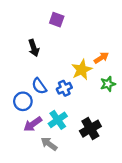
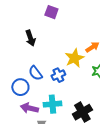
cyan cross: (58, 120) -> (52, 104), turned 30
purple arrow: (33, 124) -> (29, 108), turned 48

